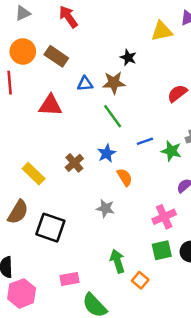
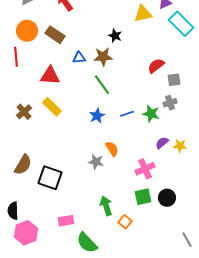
blue line: (145, 141) -> (127, 114), moved
brown cross: (74, 163) -> (24, 112), moved
yellow rectangle: (34, 174) -> (52, 107), moved
orange semicircle: (125, 177) -> (112, 149), moved

